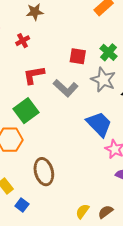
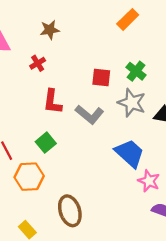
red L-shape: (34, 75) -> (52, 102), turned -70
green square: (26, 111) -> (46, 143), size x0.7

